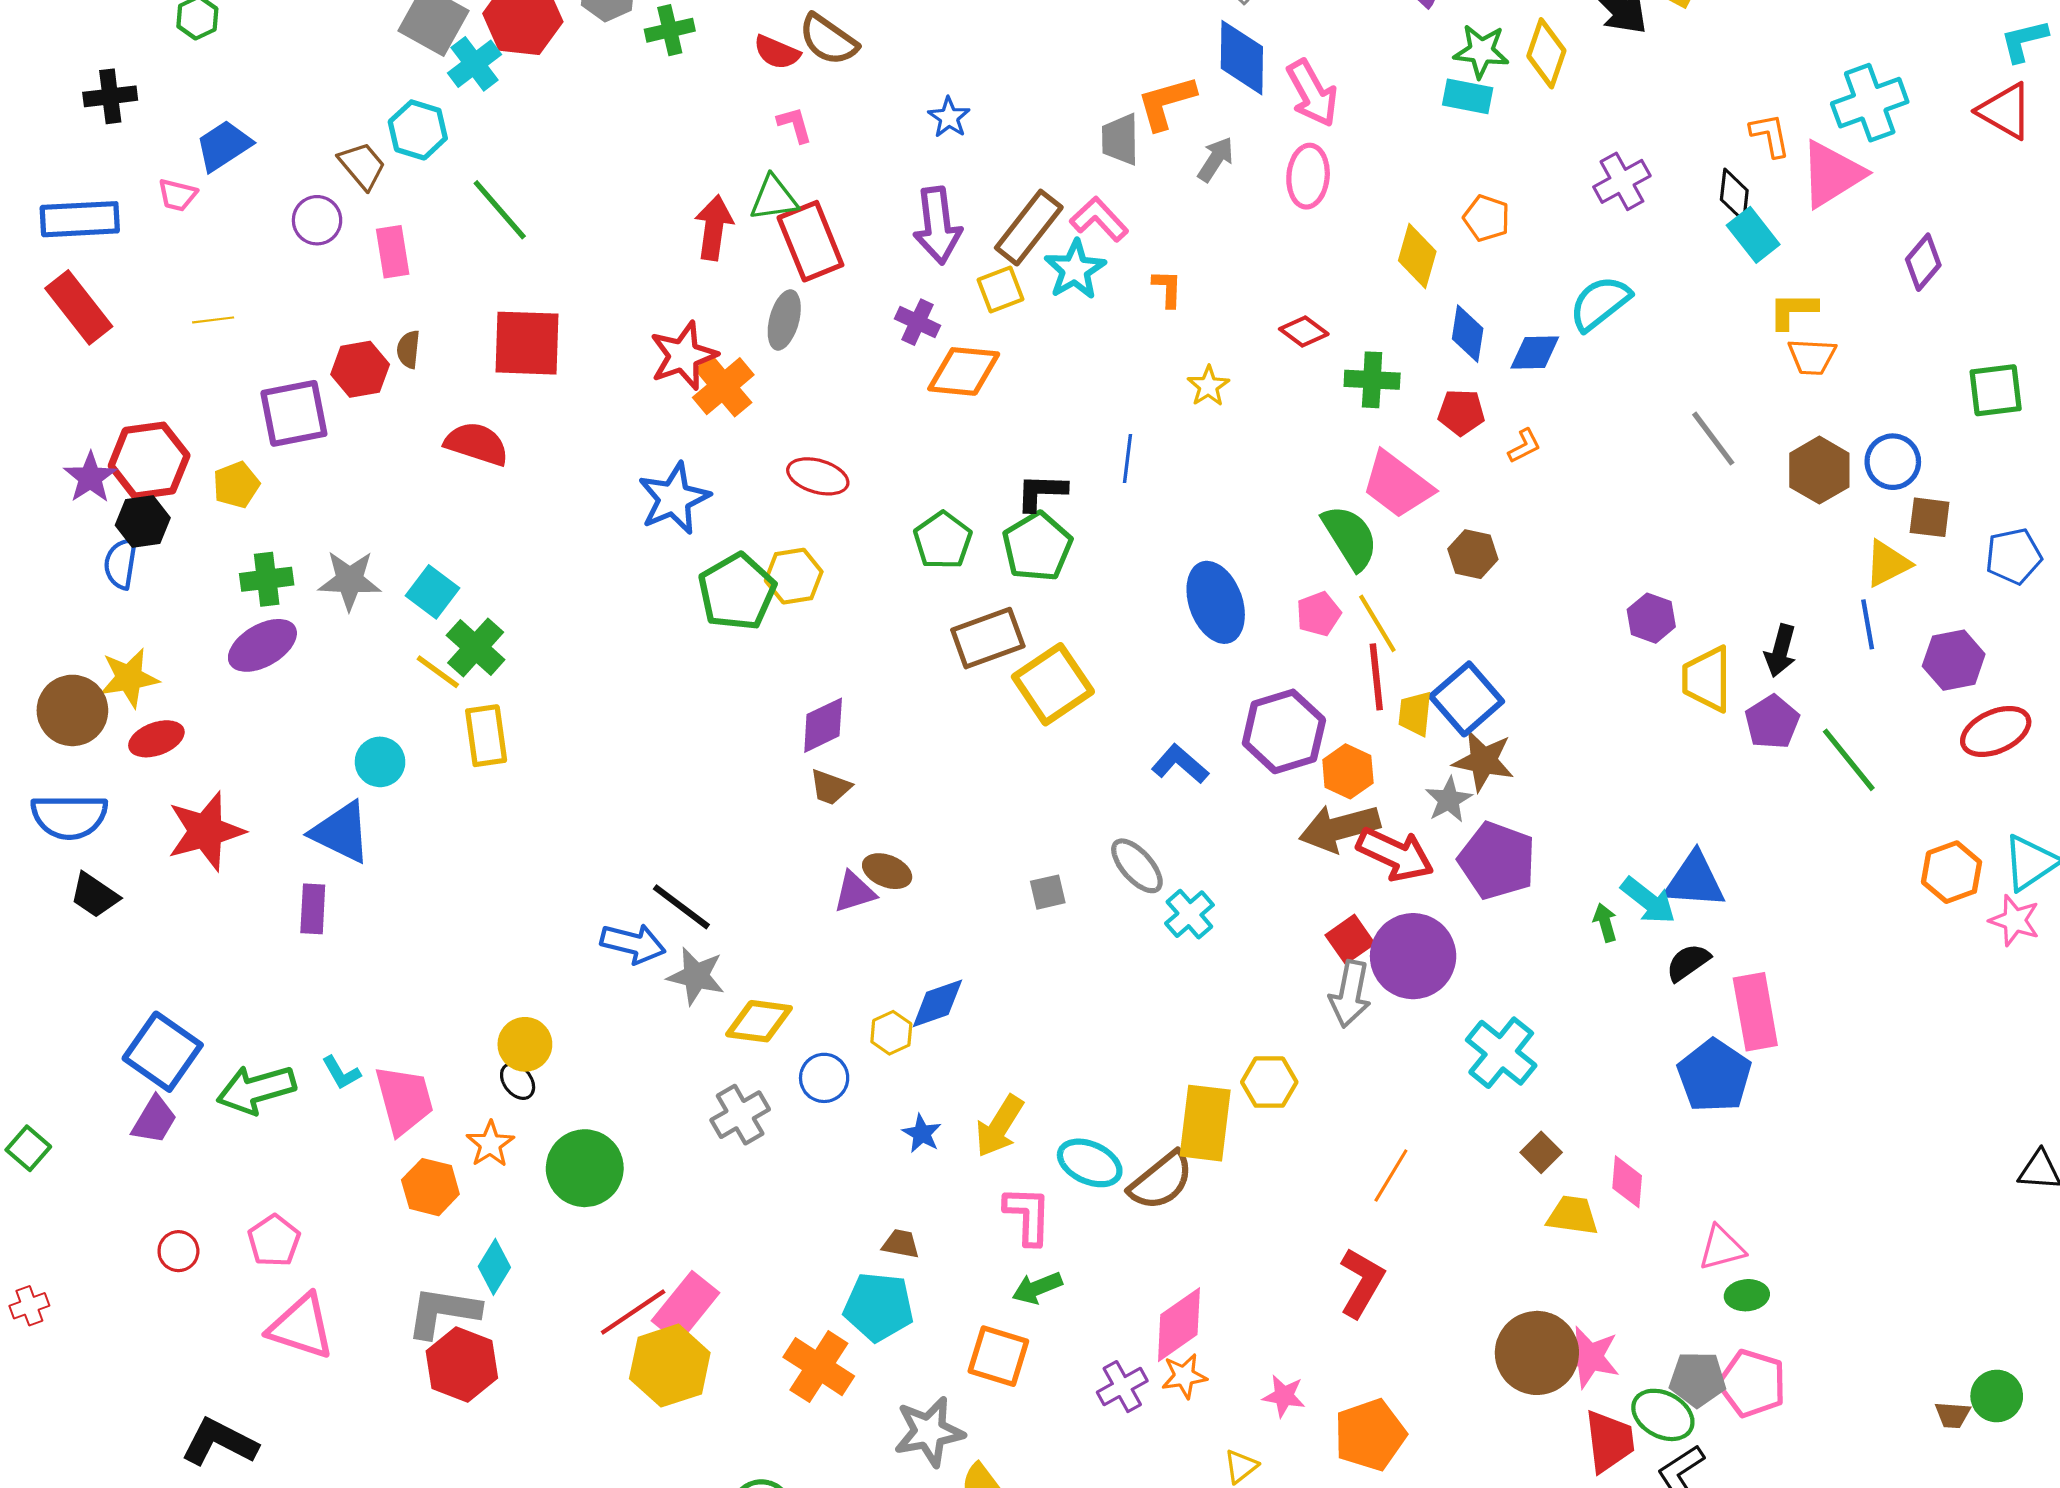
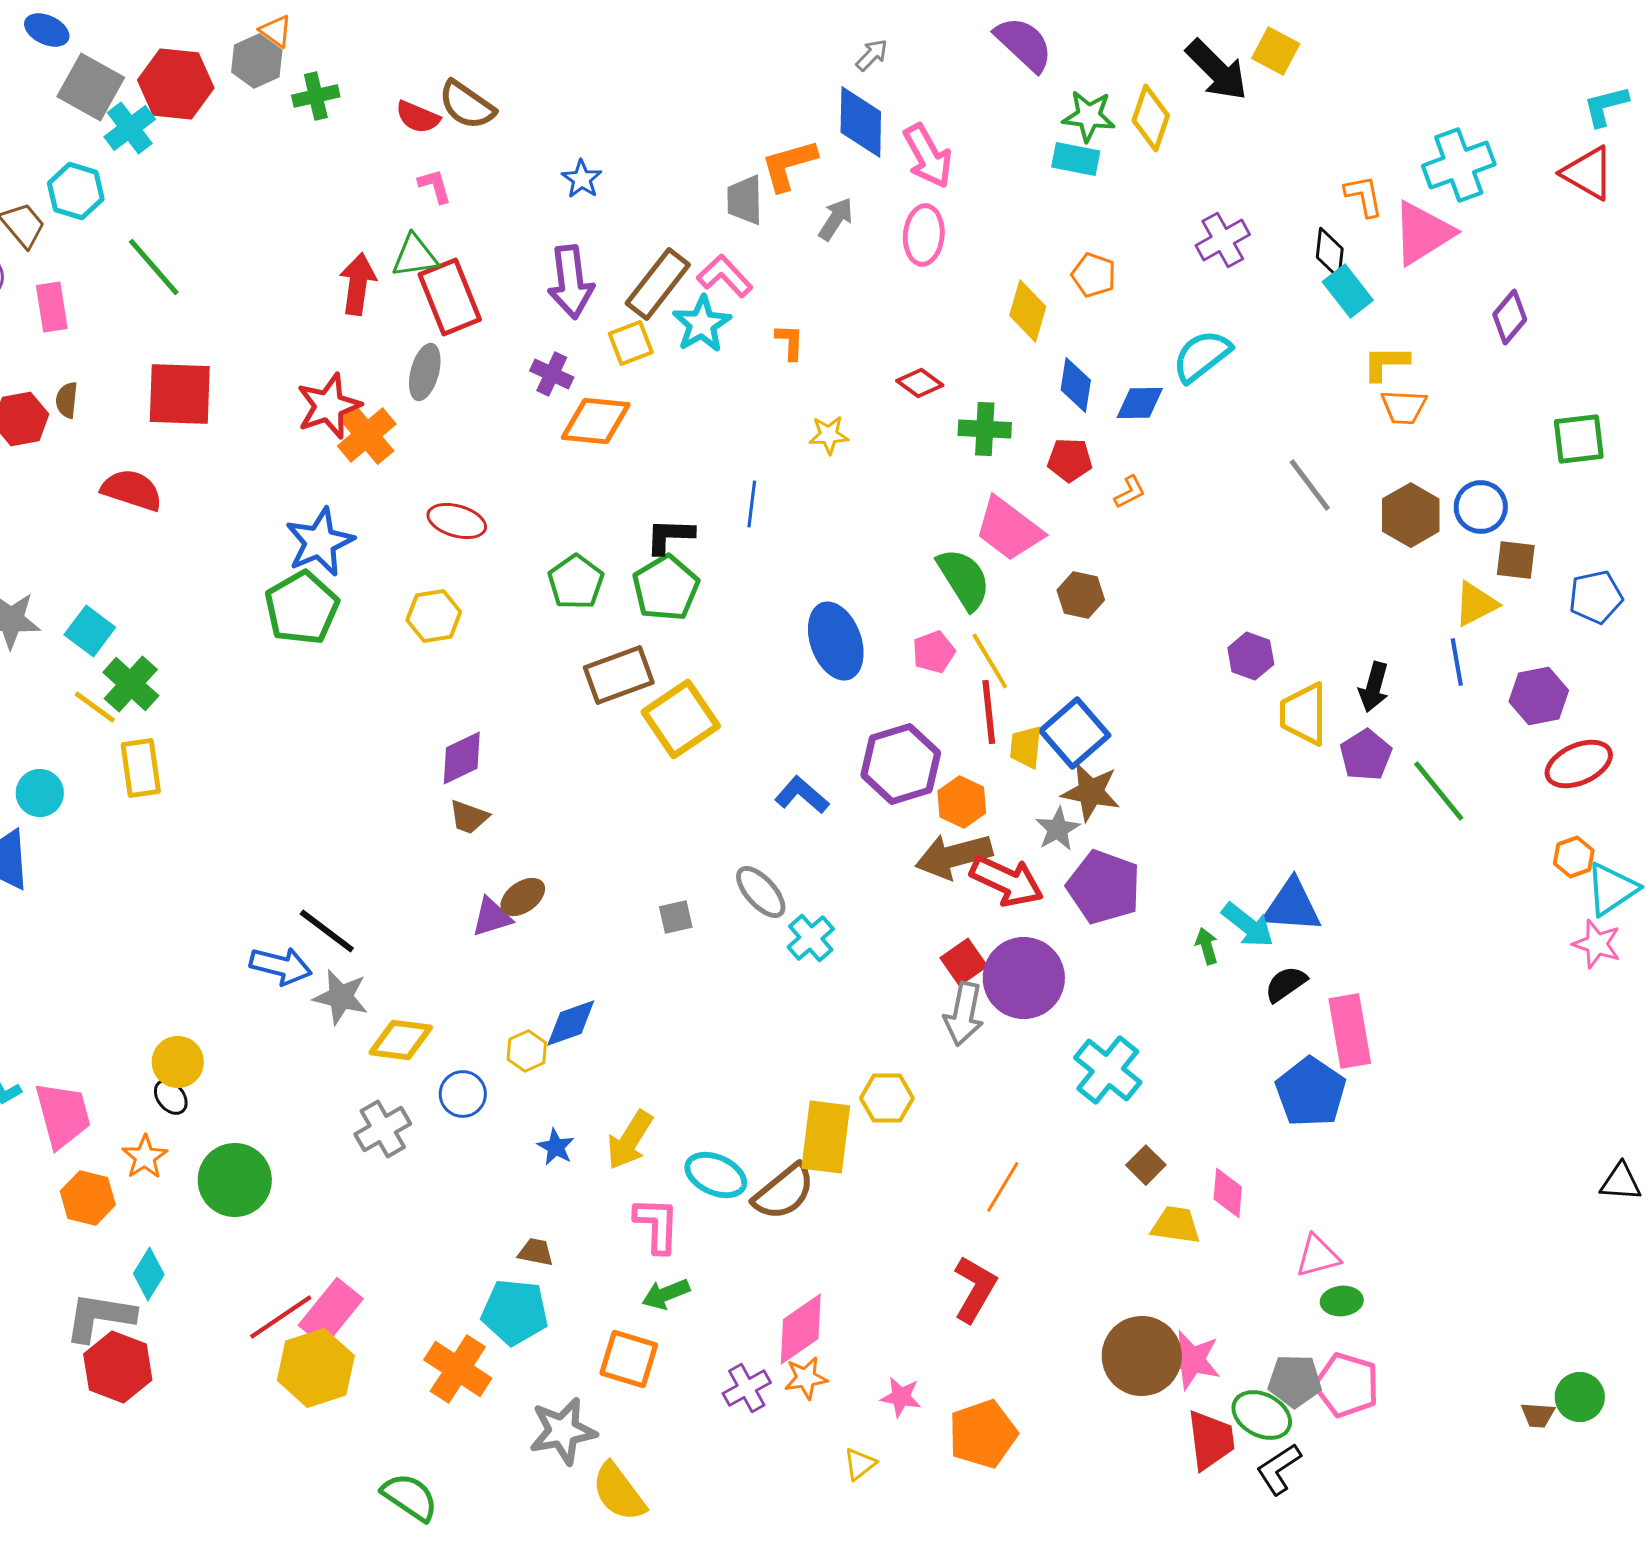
yellow star: (1208, 386) -> (829, 435), turned 30
green pentagon: (737, 592) -> (302, 608), moved
brown ellipse: (887, 871) -> (523, 897), turned -57
orange hexagon: (1952, 872) -> (1574, 857), moved, size x0.7

